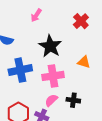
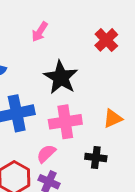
orange triangle: (84, 62) -> (113, 118), moved, turned -40
pink semicircle: (51, 100) -> (46, 154), moved

